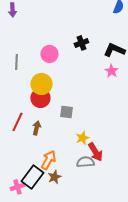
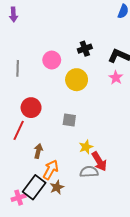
yellow circle: (41, 84) -> (77, 80), moved
red circle: (40, 98) -> (31, 108), moved
brown arrow: (36, 128) -> (38, 151), moved

